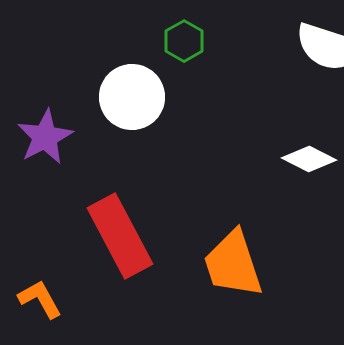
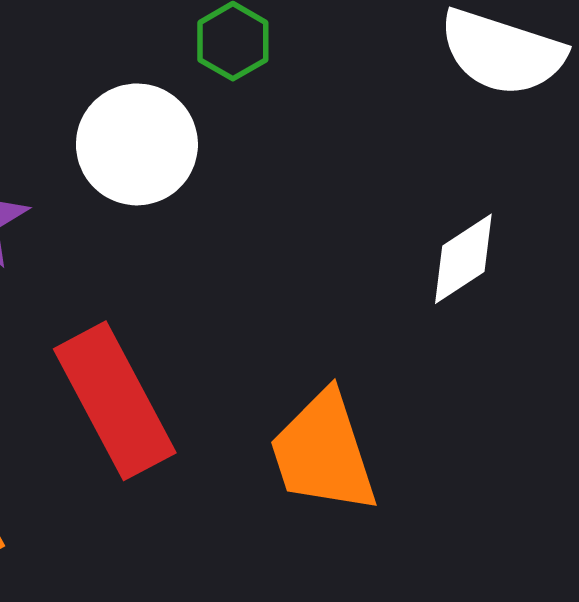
white diamond: (309, 159) -> (463, 259), turned -60

